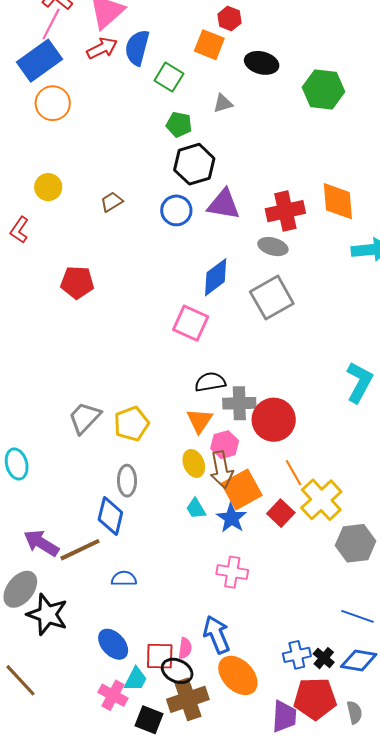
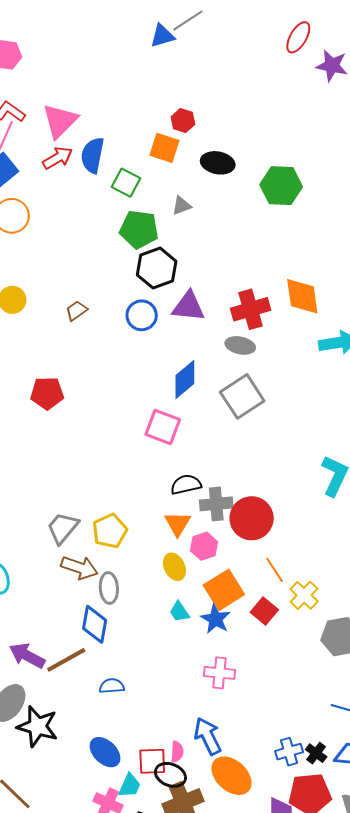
green pentagon: (179, 124) -> (139, 229), size x1.5
brown arrow: (222, 470) -> (79, 568), moved, turned -57
yellow cross: (321, 500) -> (304, 595), size x0.7

